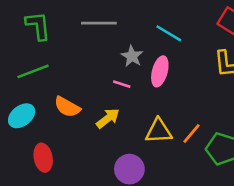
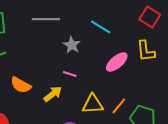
pink ellipse: (160, 71) -> (117, 62), moved, turned 35
pink line: (122, 84) -> (70, 74), moved

